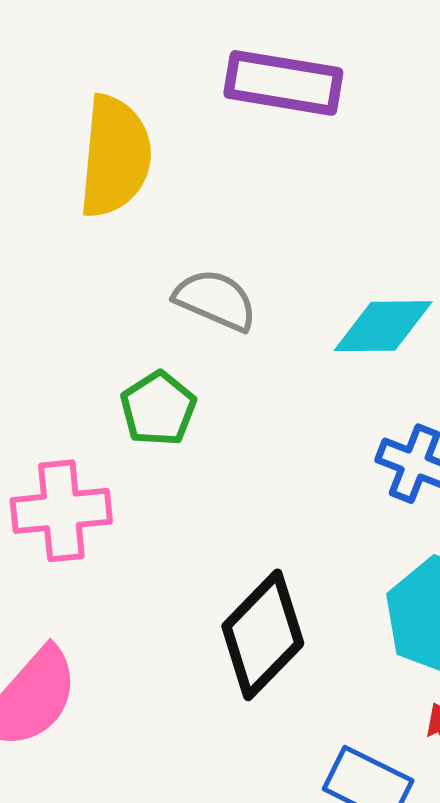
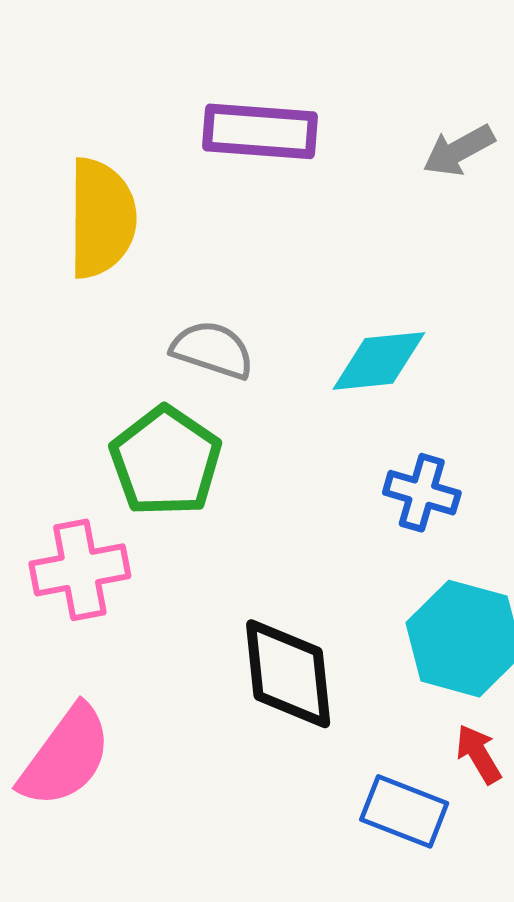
green pentagon: (158, 409) -> (166, 461), size x1.5
black diamond: (263, 635) -> (288, 674), turned -45

